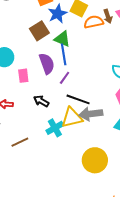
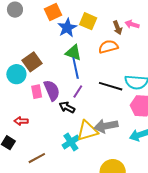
orange semicircle: (94, 22) -> (108, 47), moved
brown square: (39, 31) -> (32, 62), moved
purple semicircle: (47, 64) -> (52, 90), moved
black line: (78, 99) -> (111, 86), moved
black arrow: (41, 101) -> (67, 107), moved

